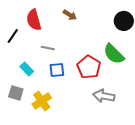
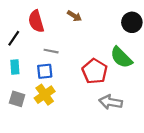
cyan rectangle: (27, 69) -> (15, 67), moved, turned 40
blue square: (57, 70) -> (45, 71), moved
yellow cross: (42, 101) -> (45, 95), moved

